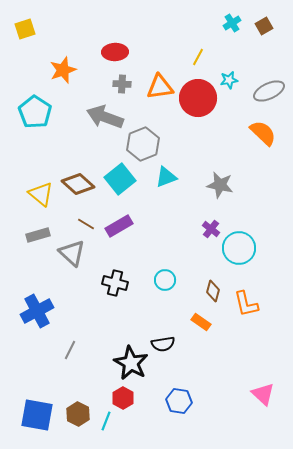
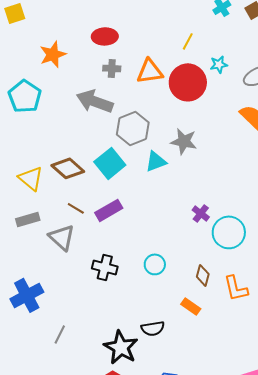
gray star: (220, 185) -> (184, 141), moved

